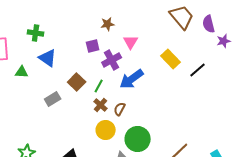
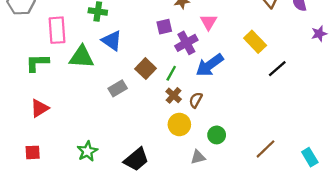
purple star: (224, 41) -> (319, 34), moved
black line: (198, 70) -> (277, 69), moved
green triangle: (22, 72) -> (82, 57), size x1.6
green circle: (138, 139) -> (217, 135), size x0.6

